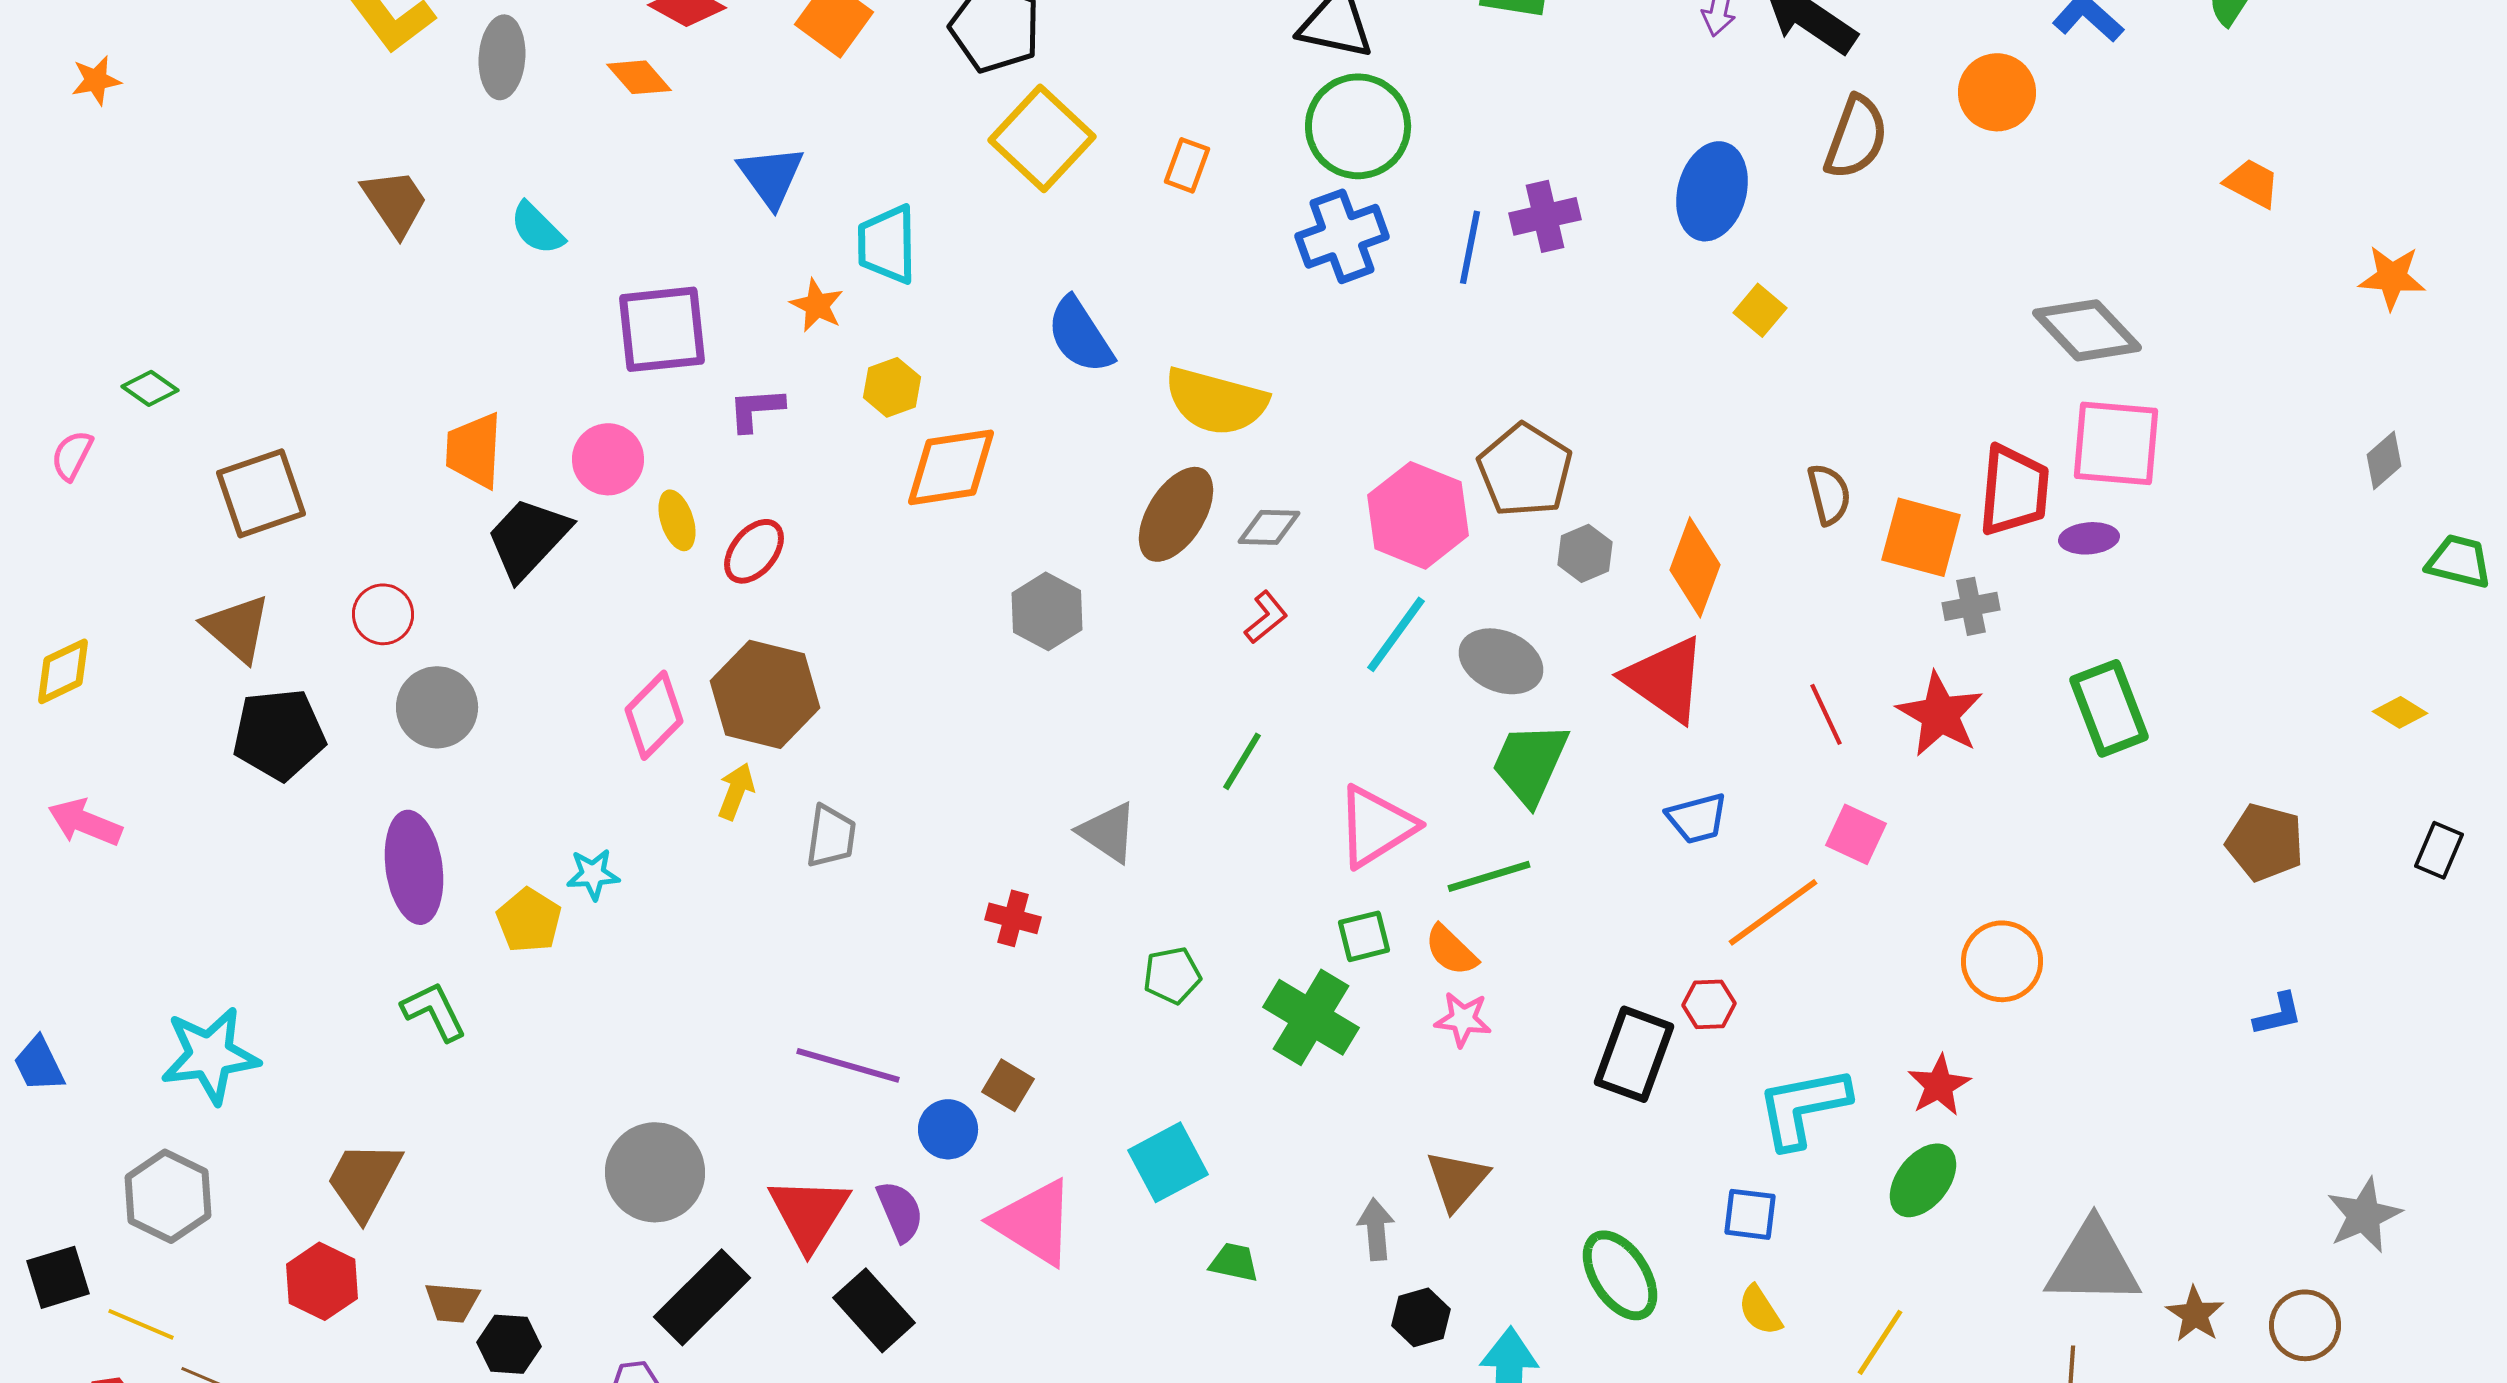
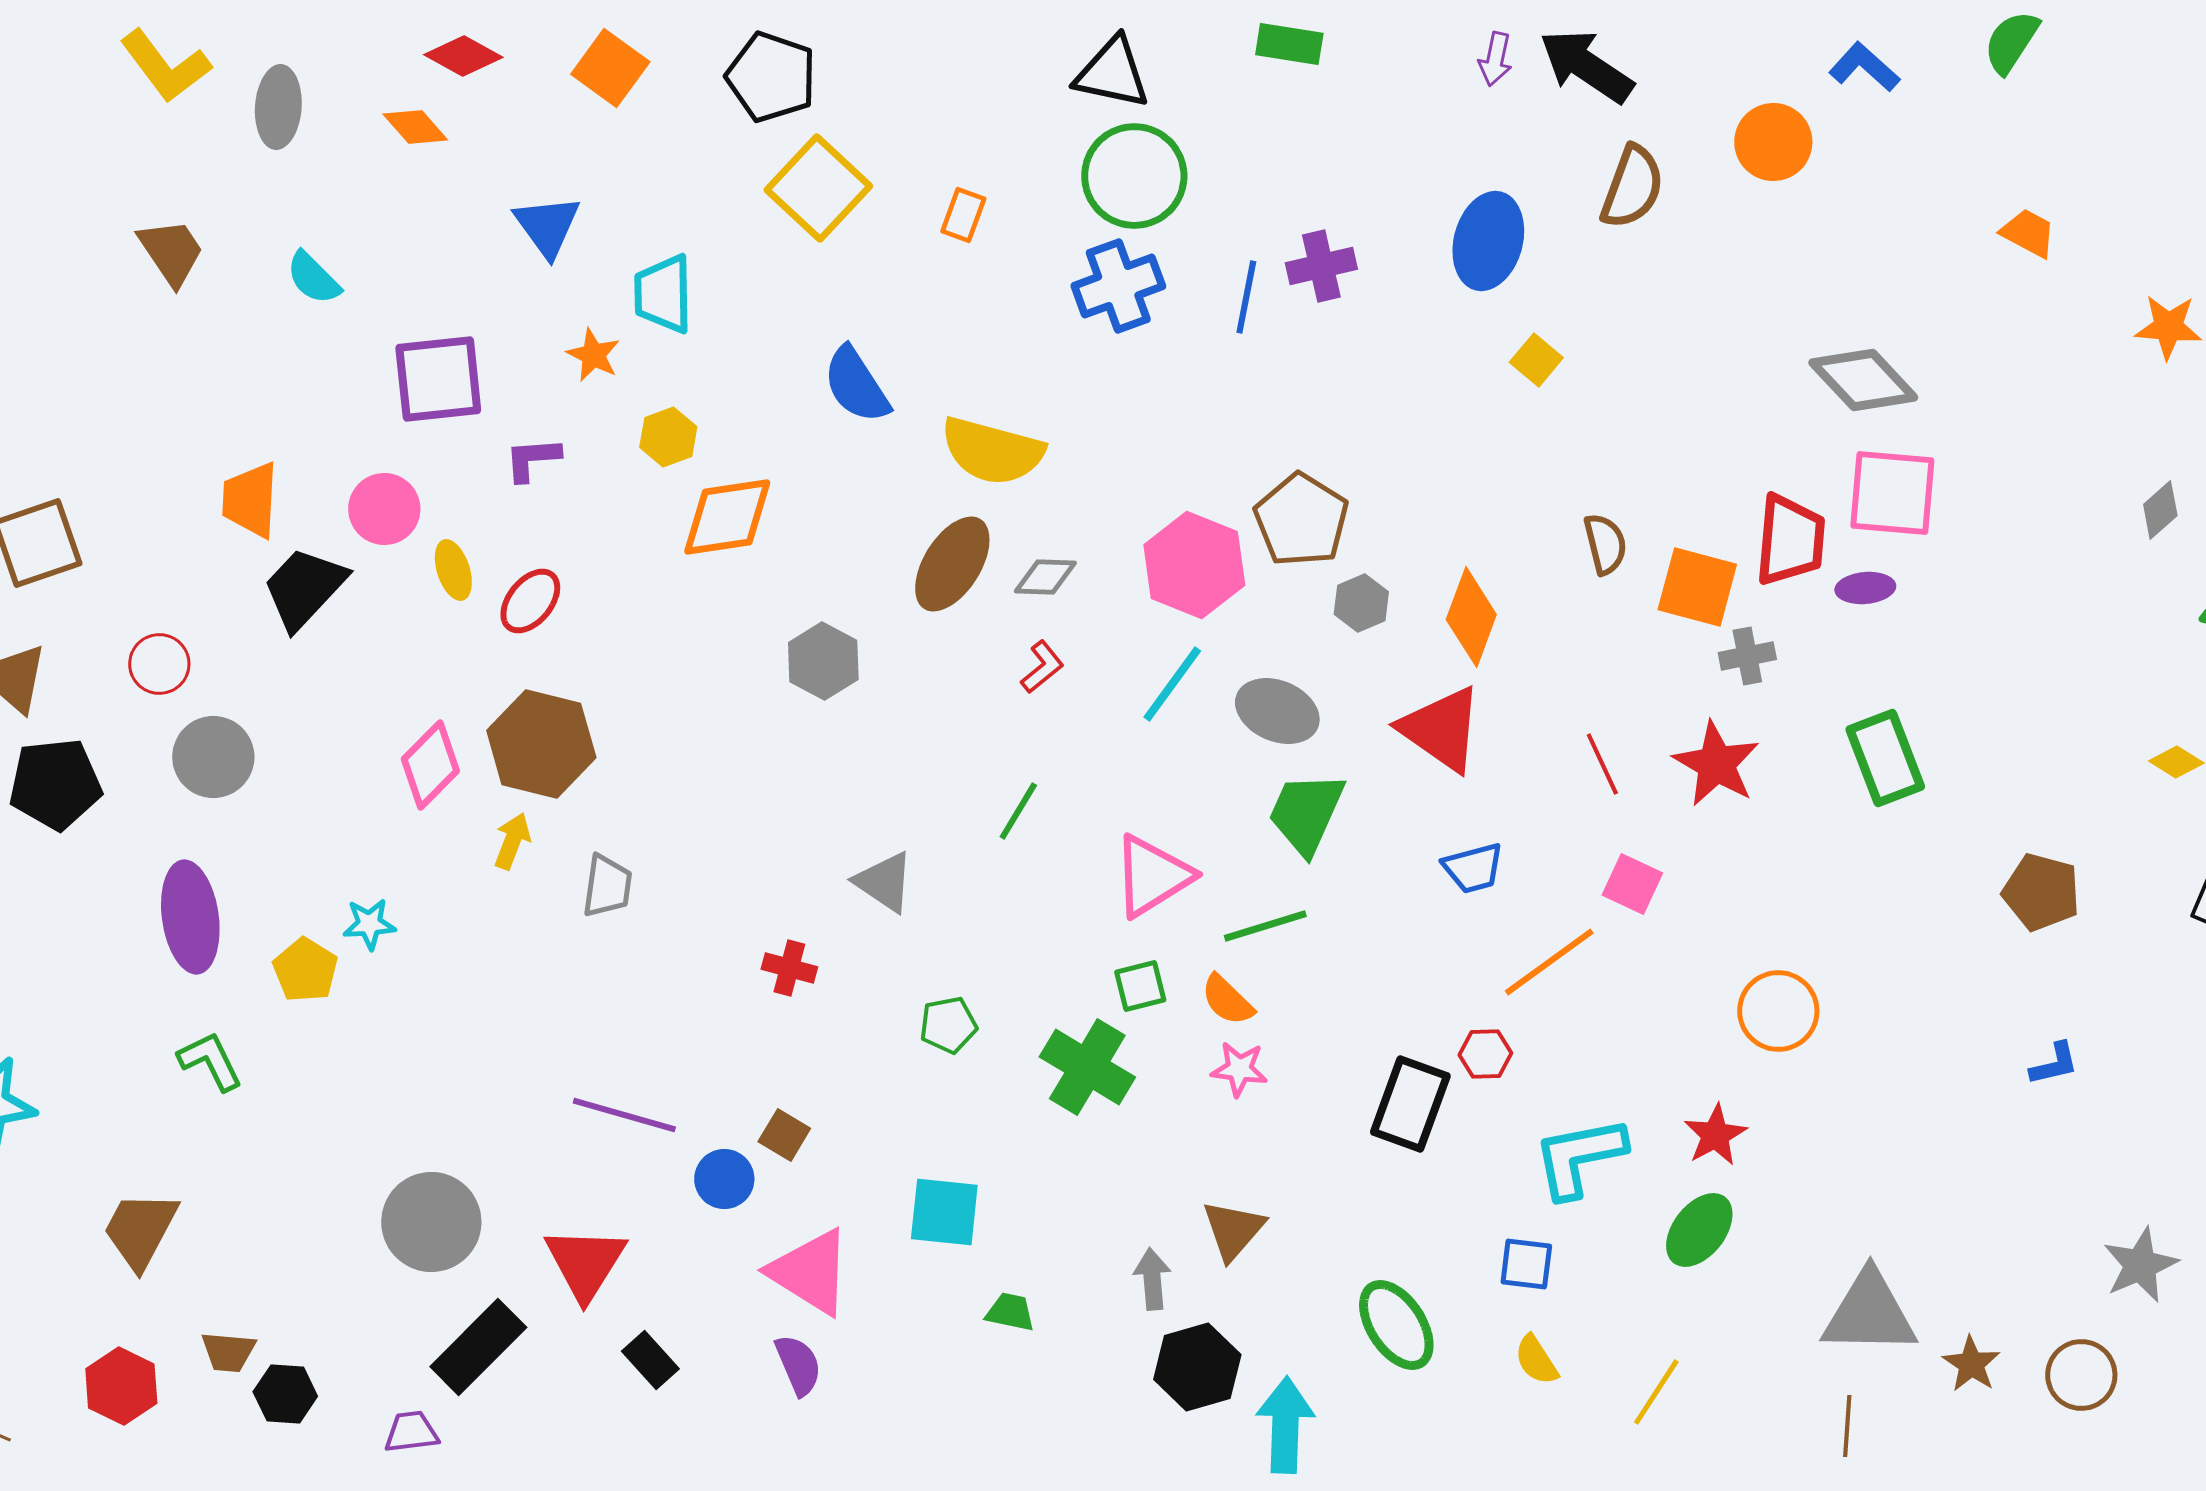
cyan square: (1168, 1162) -> (944, 1212), turned 34
purple semicircle: (900, 1211) -> (798, 1365), moved
red hexagon: (322, 1281) -> (121, 1386), moved
black rectangle: (874, 1310) -> (650, 1360), size x0.7
black hexagon: (1421, 1317) -> (1197, 1367), size x1.5

